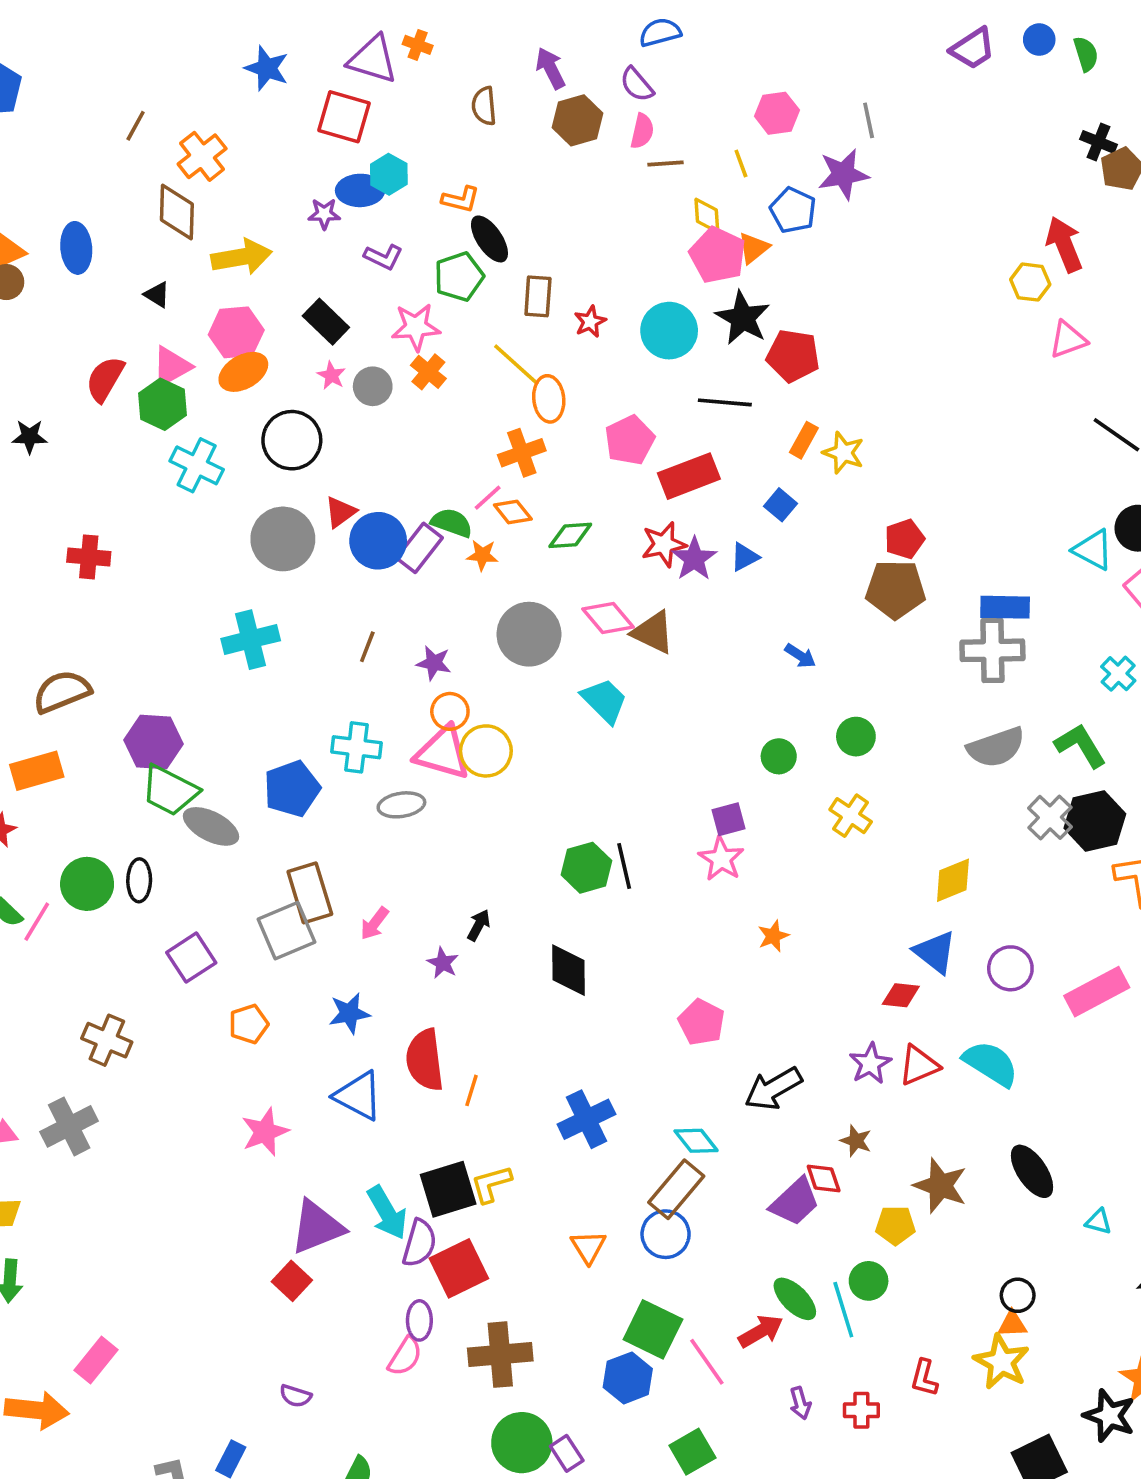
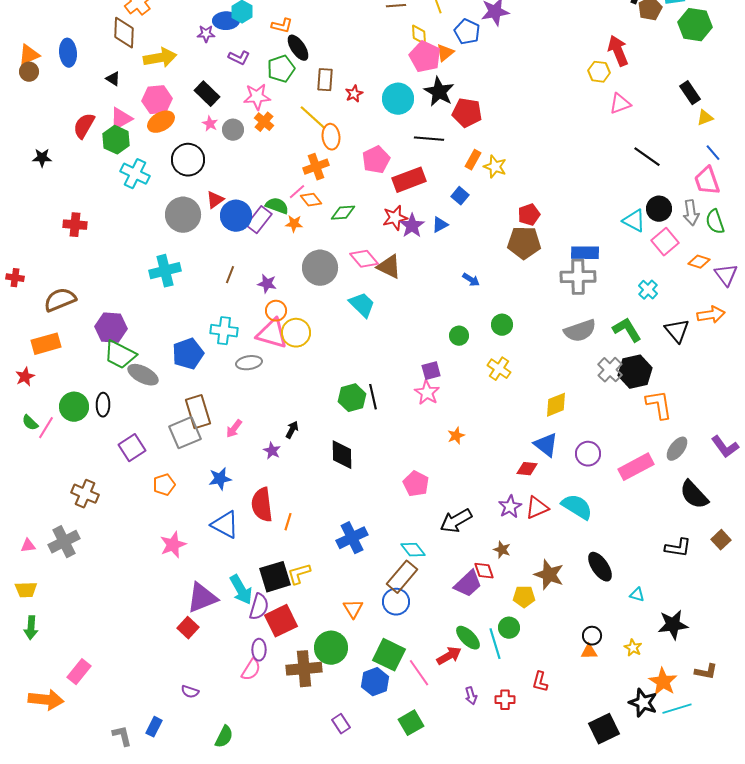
yellow star: (1001, 1362) -> (633, 648), moved, size x0.6
green circle: (522, 1443) -> (331, 648), moved

